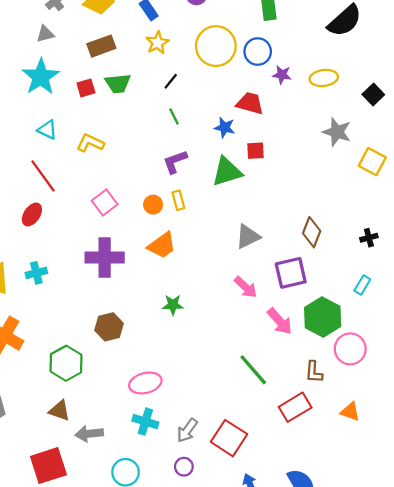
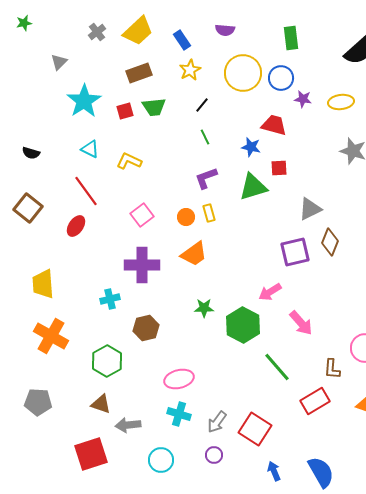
gray triangle: (45, 34) -> (59, 62), moved, turned -30
gray triangle: (248, 237) -> (310, 209), moved
cyan cross: (36, 273) -> (110, 299), moved
purple square: (291, 273) -> (295, 252), moved
pink arrow: (246, 287) -> (270, 292), turned 105
green hexagon: (323, 317) -> (243, 325), moved

